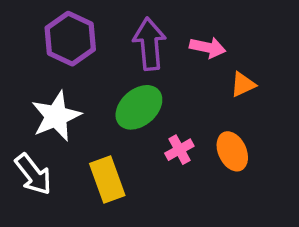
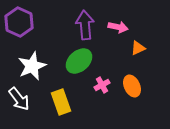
purple hexagon: (70, 39) -> (19, 22), moved

